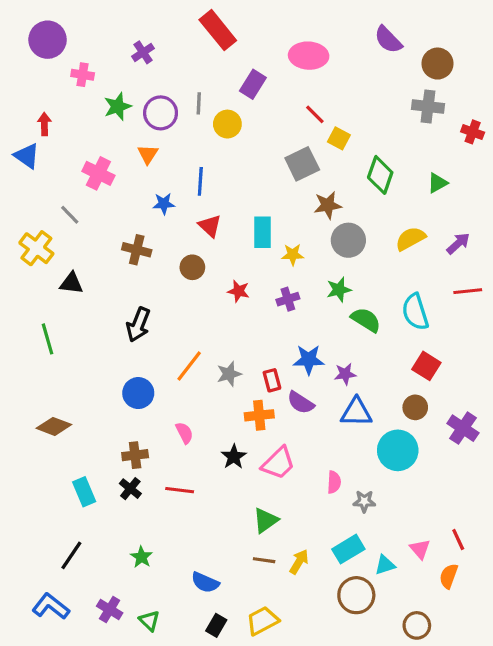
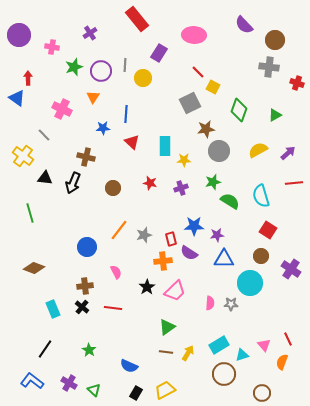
purple circle: (48, 40) -> (19, 35), moved
brown circle: (192, 267) -> (113, 188), moved
black arrow: (138, 325) -> (73, 183), moved
gray star: (364, 501) -> (231, 304), moved

